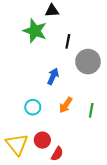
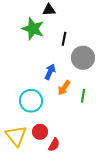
orange arrow: (66, 105) -> (64, 88), moved
cyan circle: (33, 107) -> (31, 101), size x1.5
green line: (91, 110) -> (83, 96), moved

